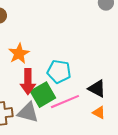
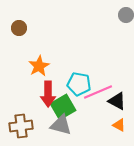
pink line: (65, 102) -> (98, 92), moved
gray triangle: (28, 113) -> (61, 125), moved

